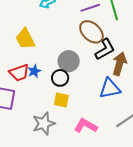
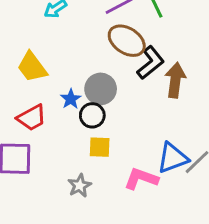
blue star: (34, 71) -> (71, 99), moved
blue triangle: (110, 88) -> (173, 158), moved
gray star: (44, 123) -> (80, 186), size x0.7

